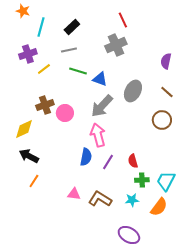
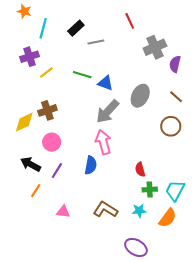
gray cross: (116, 45) -> (155, 47), moved
gray line: (69, 50) -> (96, 42), moved
pink circle: (65, 113) -> (52, 142), moved
yellow diamond: (24, 129) -> (24, 122), moved
purple line: (108, 162) -> (57, 171), moved
pink triangle: (74, 194) -> (63, 212), moved

